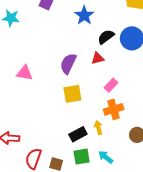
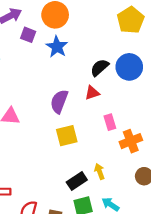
blue star: (84, 15) -> (57, 47), moved
pink rectangle: (111, 85) -> (110, 122), turned -56
orange cross: (114, 109) -> (131, 141), moved

